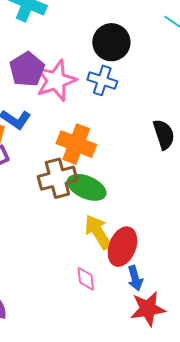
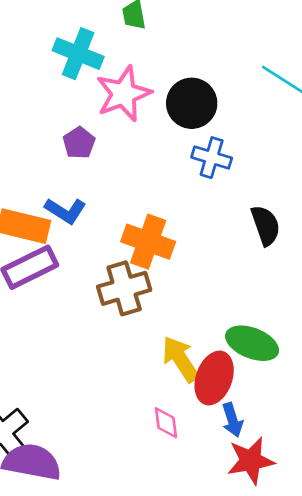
purple pentagon: (27, 69) -> (79, 143), size x0.7
pink star: (56, 80) -> (124, 94), moved
blue cross: (102, 80) -> (212, 158), moved
green ellipse: (87, 187) -> (252, 343), moved

